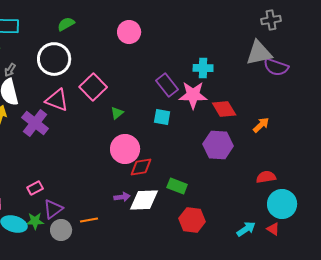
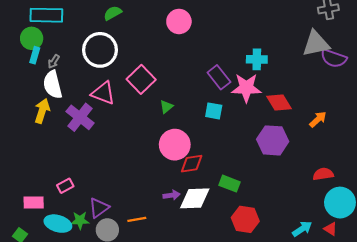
pink rectangle: (35, 188) -> (65, 186), moved

